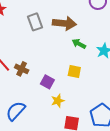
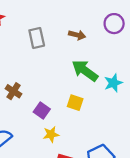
brown arrow: (64, 23) -> (77, 35), moved, size x0.6
green arrow: (79, 44) -> (85, 71), size x1.6

